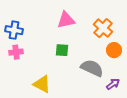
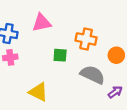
pink triangle: (66, 20) -> (42, 23), moved
orange cross: (103, 28) -> (86, 39), moved, turned -30

